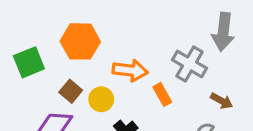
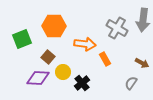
gray cross: (190, 64) -> (117, 28), moved
yellow circle: (101, 99) -> (63, 72), moved

